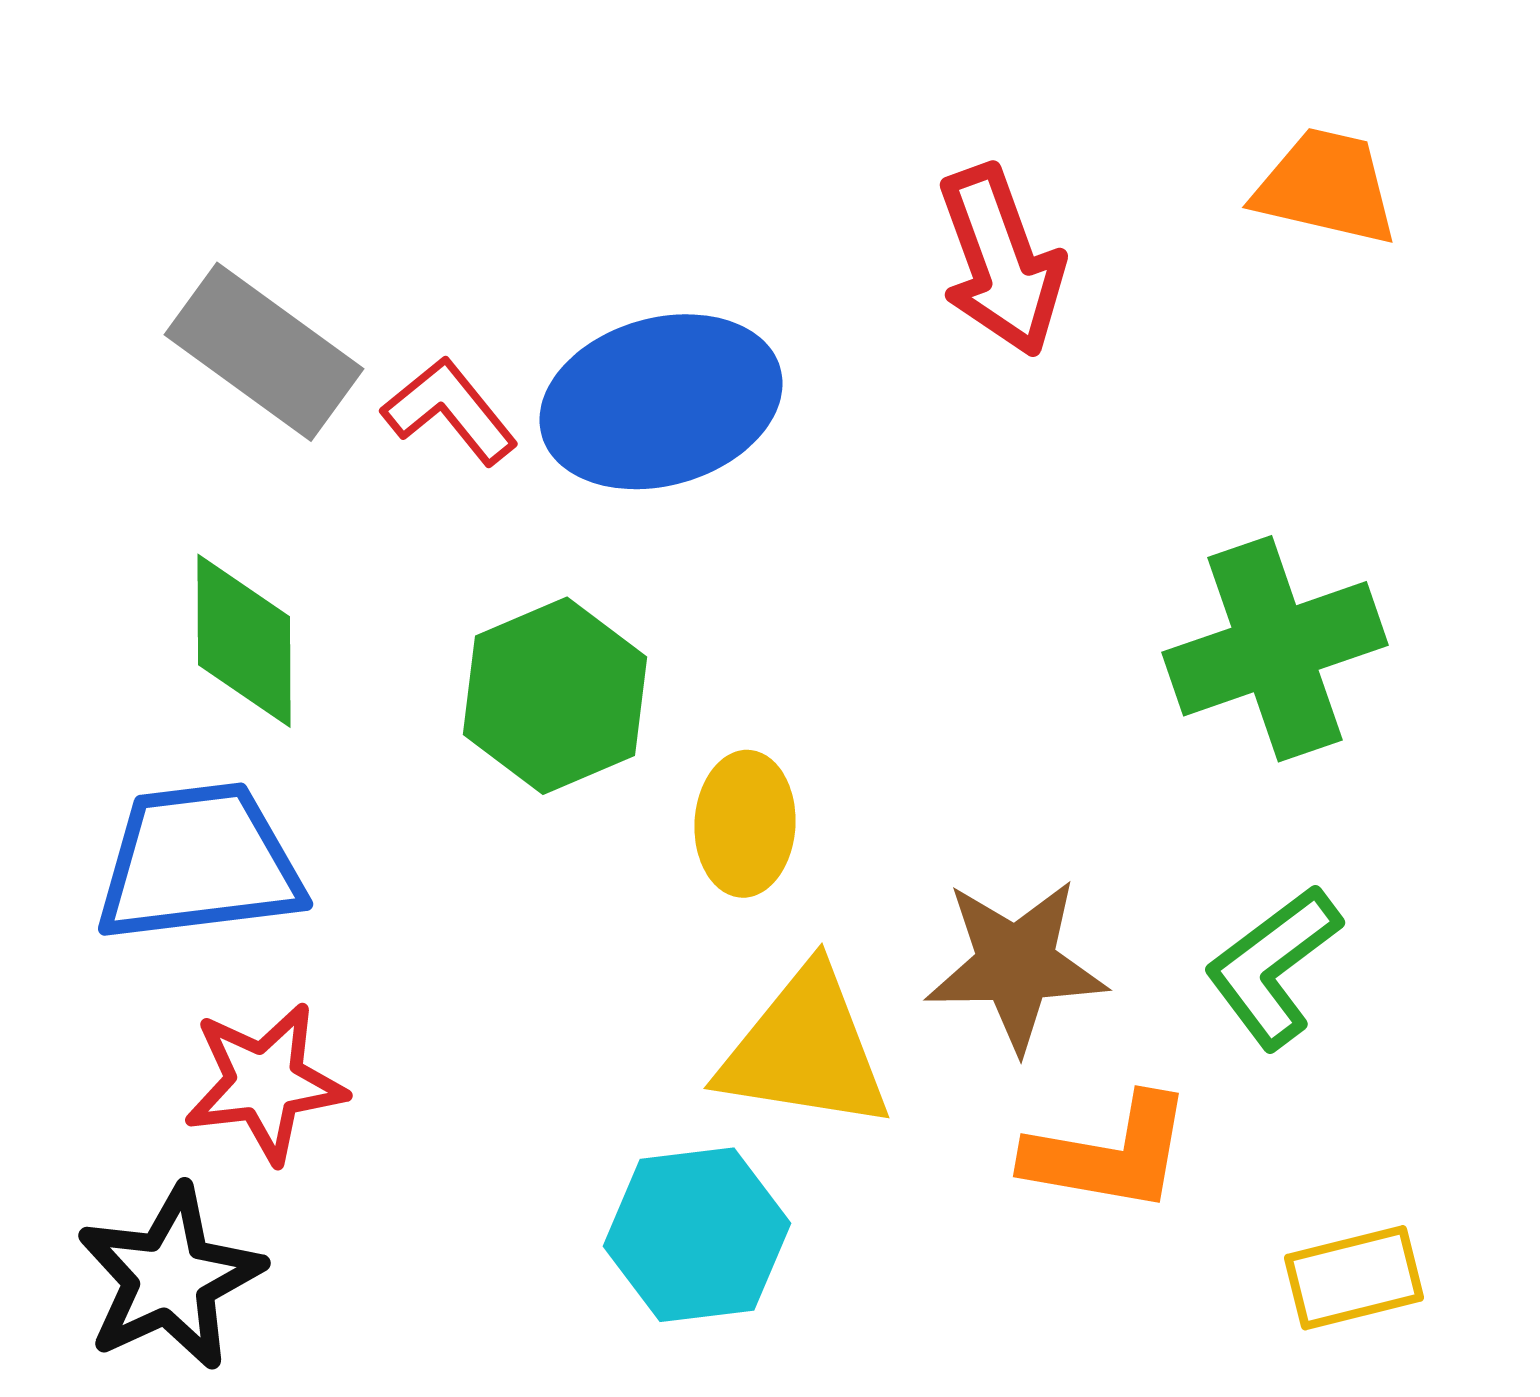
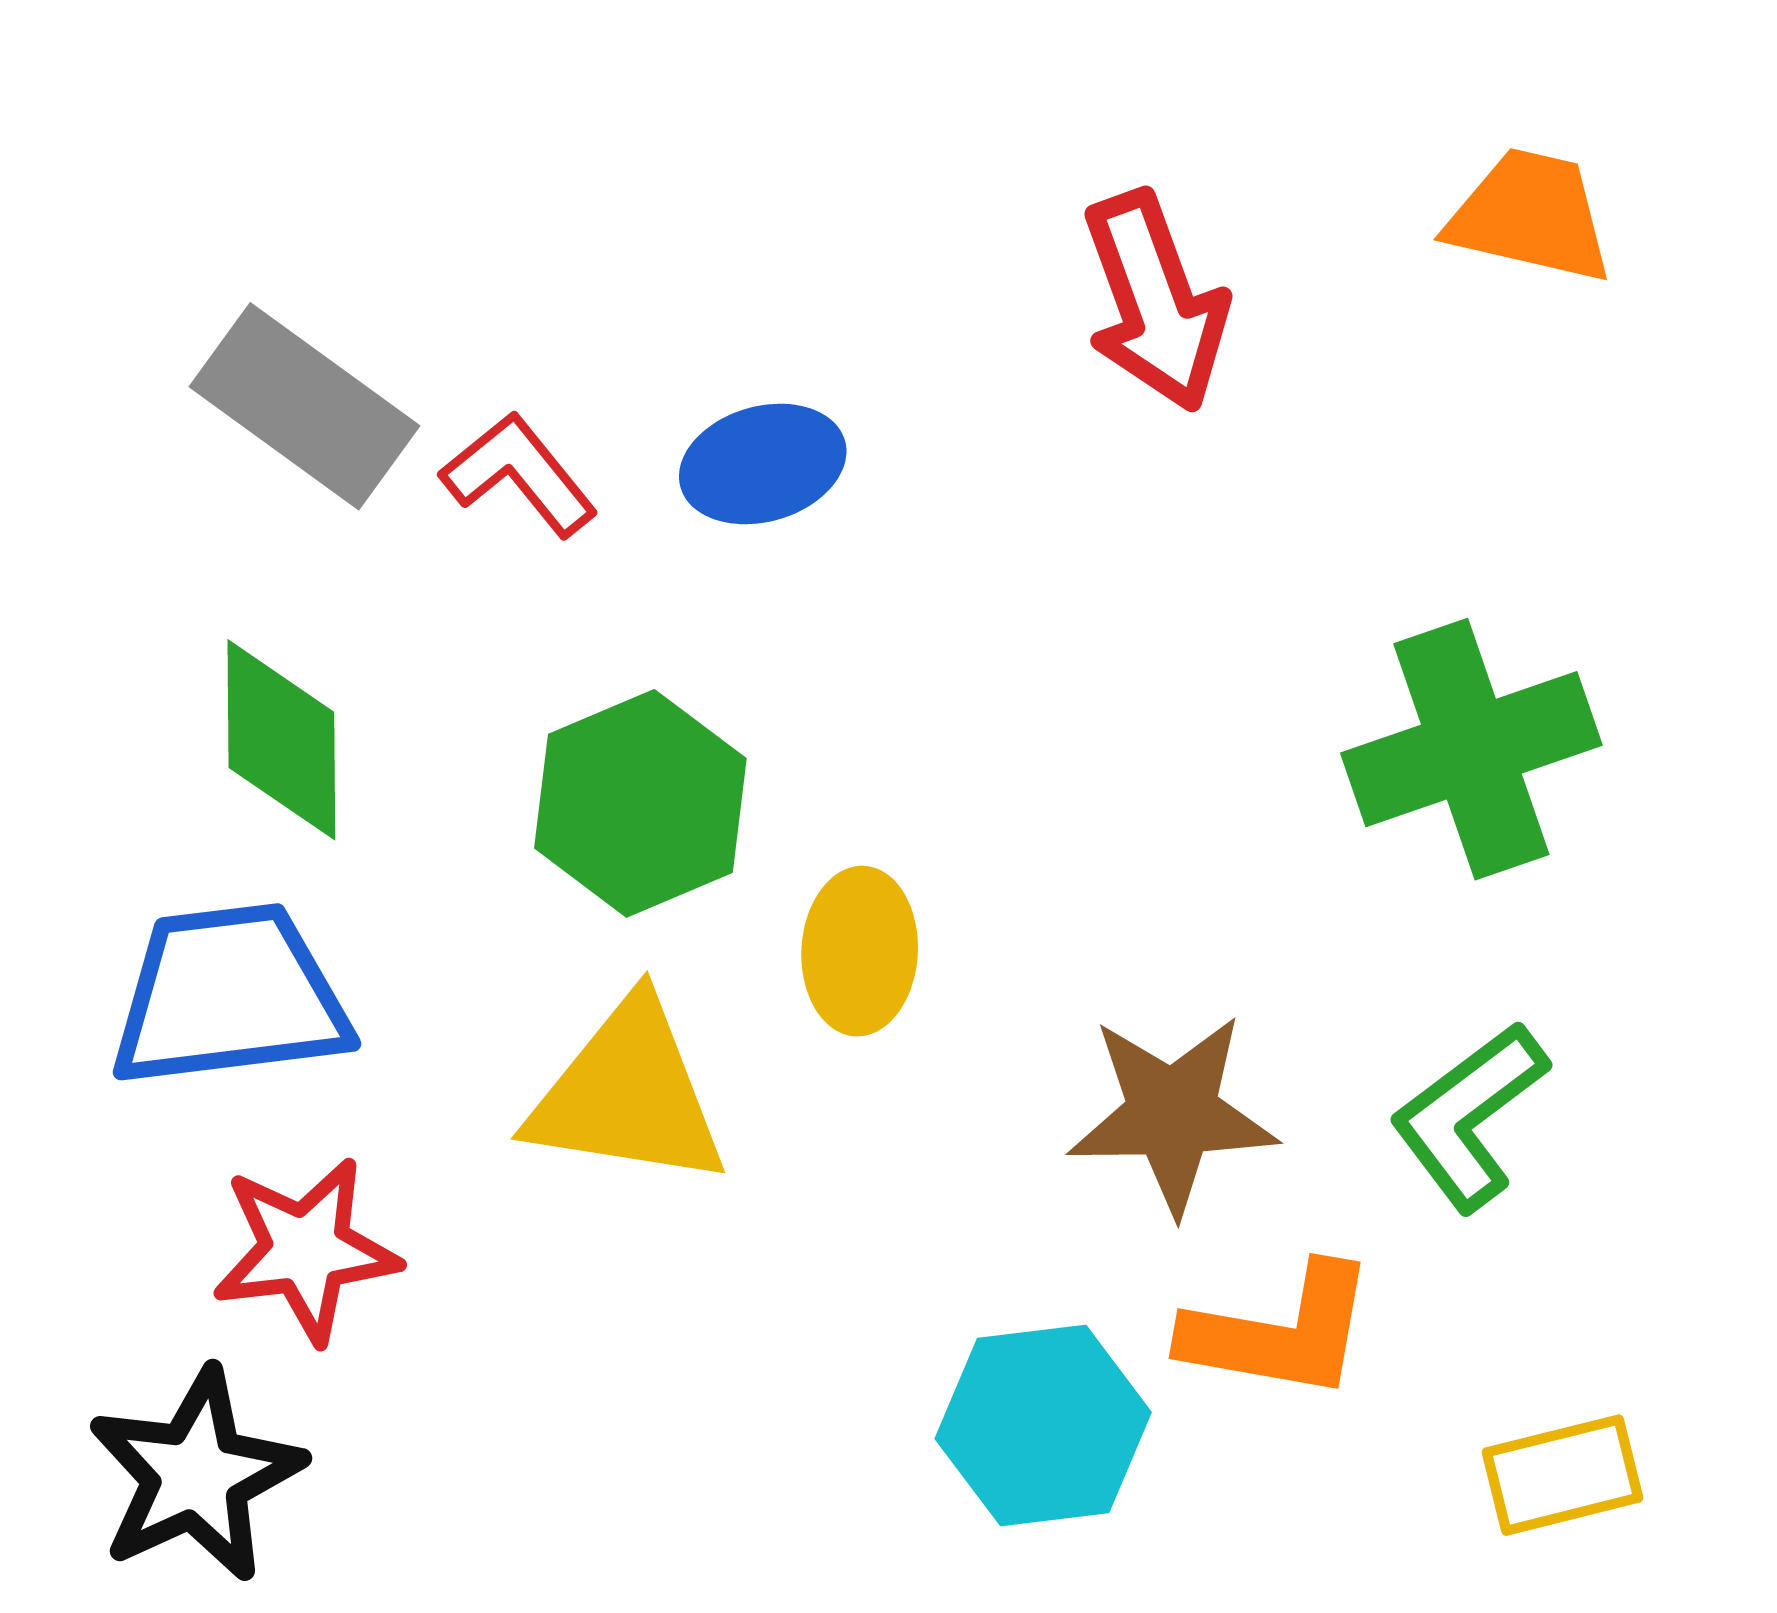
blue ellipse: (661, 402) -> (763, 464), size x0.6
yellow triangle: (805, 1050) -> (628, 1094), moved
cyan hexagon: (697, 1235) -> (1043, 1425), moved

